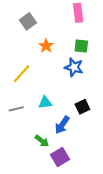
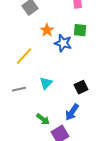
blue star: (74, 67) -> (63, 43), moved
cyan triangle: (45, 102) -> (46, 83), turned -40
blue arrow: (62, 125) -> (72, 112), moved

